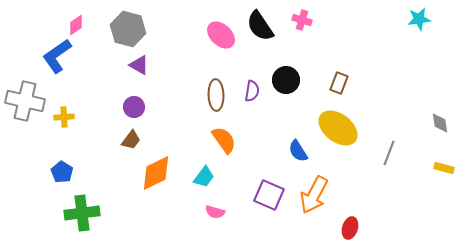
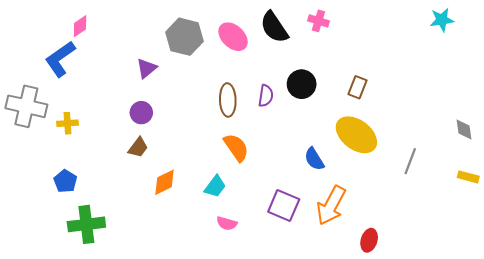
gray hexagon: (128, 29) -> (185, 37), moved
purple triangle: (139, 65) -> (147, 68), turned 50
orange diamond: (156, 173) -> (164, 182), size x0.7

